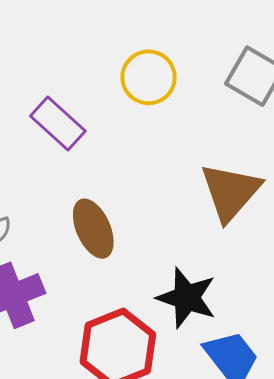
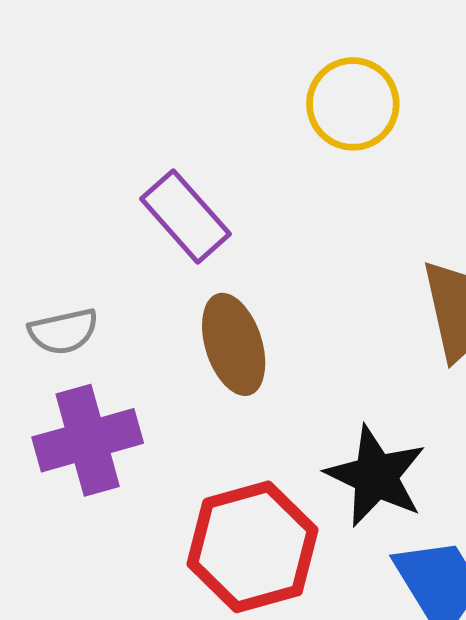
purple rectangle: (58, 123) -> (186, 216), moved

